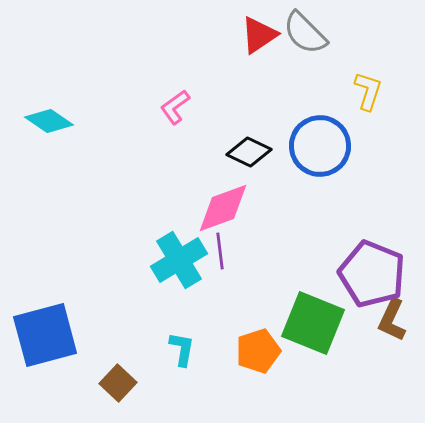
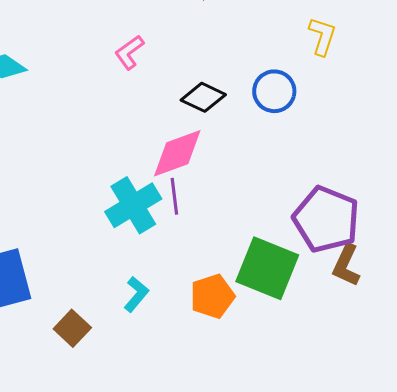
blue circle: (320, 146) -> (274, 91), size x0.7
cyan L-shape: (182, 349) -> (136, 294), turned 30

